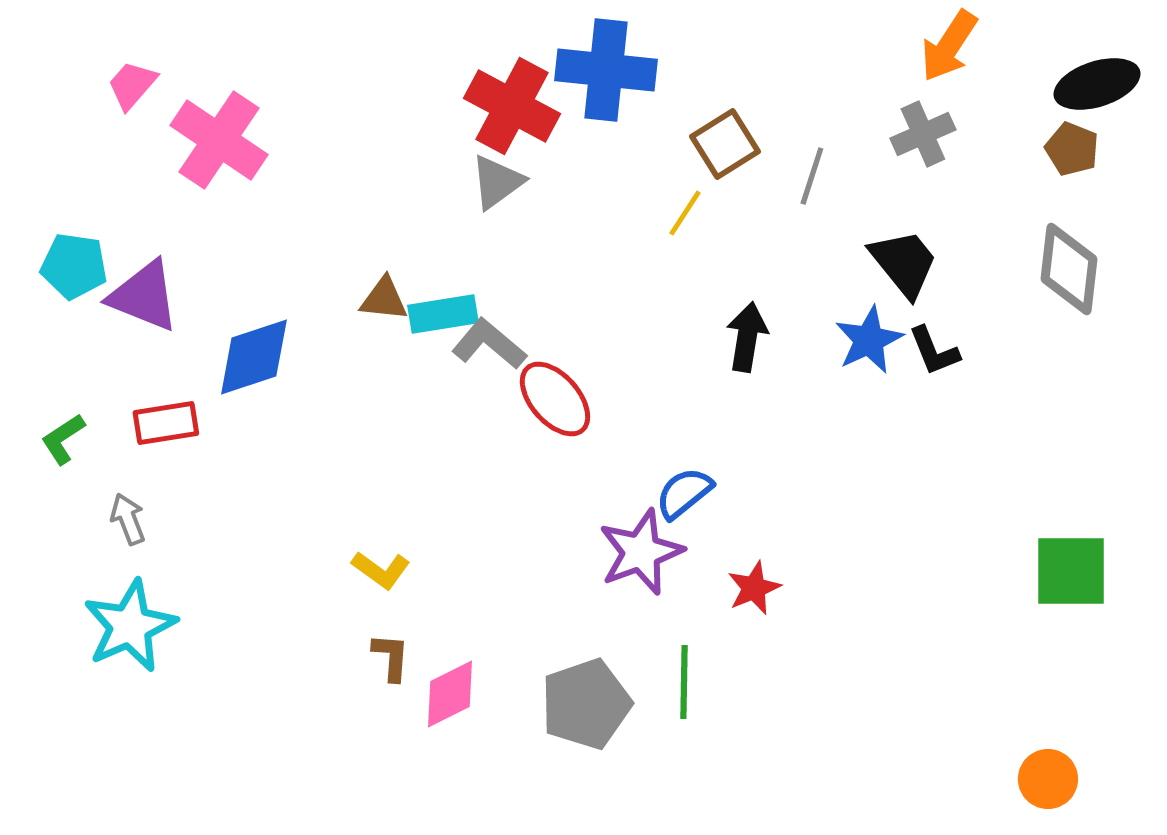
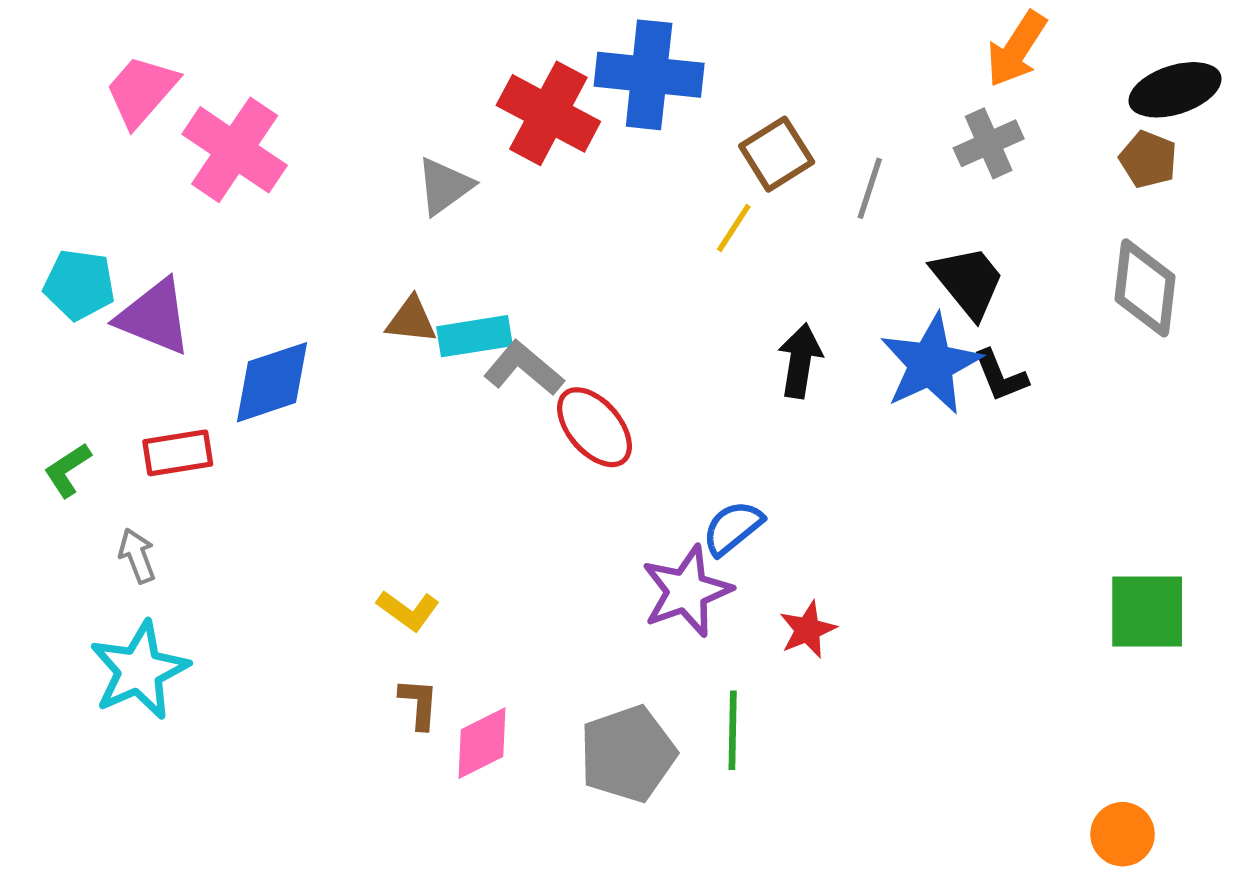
pink trapezoid: (132, 85) -> (141, 91), size x1.4
gray triangle: (497, 182) -> (445, 186), moved
blue star: (869, 340) -> (931, 364), size x1.4

